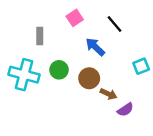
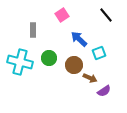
black line: (115, 24) -> (106, 15), moved
cyan square: (141, 66) -> (99, 53), moved

